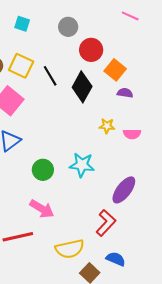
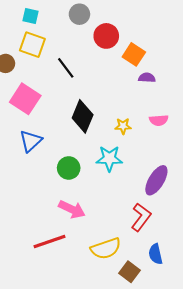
yellow square: (21, 66) -> (32, 45), moved
black diamond: (82, 87) -> (83, 116), moved
yellow star: (107, 126) -> (123, 126), moved
blue semicircle: (116, 259) -> (155, 254), turned -120

